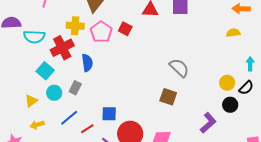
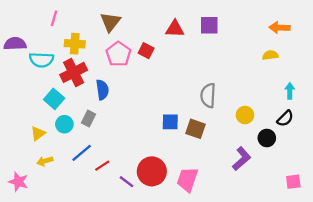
yellow cross: (75, 26) -> (75, 44), moved
gray semicircle: (179, 68) -> (208, 95), turned -130
yellow circle: (227, 83) -> (245, 115), moved
blue square: (109, 114) -> (170, 122), moved

